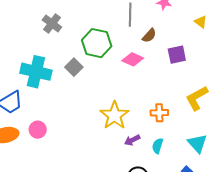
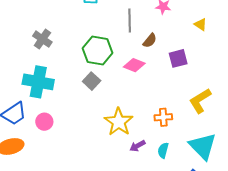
gray cross: (52, 24) -> (42, 39), moved
gray square: (74, 67) -> (92, 81), moved
pink circle: (38, 130) -> (44, 122), moved
cyan triangle: (197, 143) -> (203, 146), size x1.4

